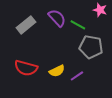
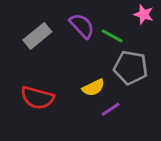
yellow semicircle: (57, 71) -> (93, 88), moved

